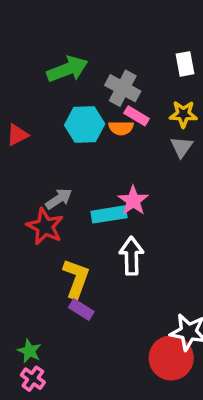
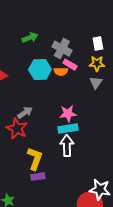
white rectangle: (185, 64) -> (98, 44), moved
green arrow: (67, 69) -> (30, 38), size x0.7
pink star: (133, 201) -> (68, 114), turned 30
cyan rectangle: (109, 214) -> (68, 129), moved
purple rectangle: (81, 310) -> (38, 177), turned -40

